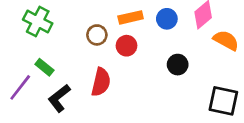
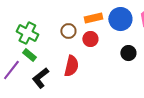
blue circle: (167, 19) -> (120, 19), size x1.5
green cross: (38, 21) -> (27, 33), moved

